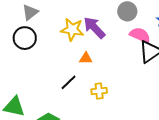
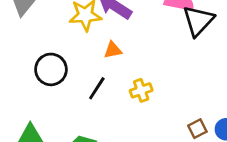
black circle: (25, 38) -> (51, 69), moved

